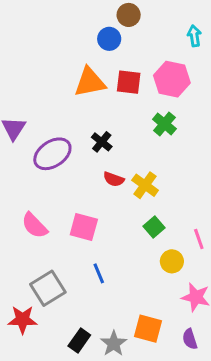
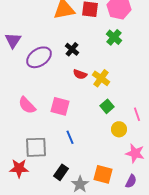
gray square: (48, 288) -> (36, 147), turned 30
purple semicircle: (190, 339) -> (131, 181), turned -136
black rectangle: (79, 341) -> (61, 172), moved

